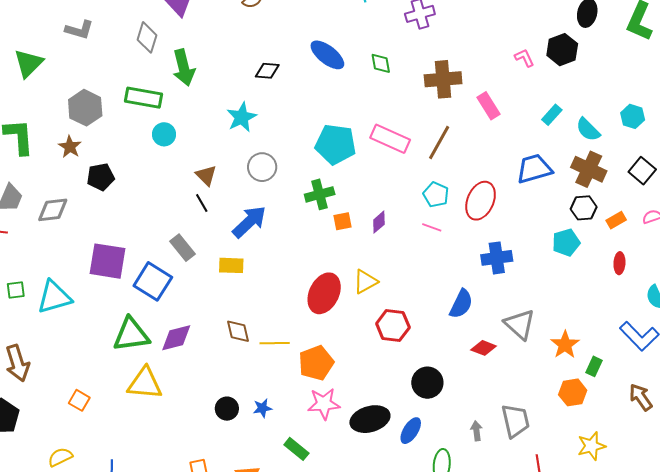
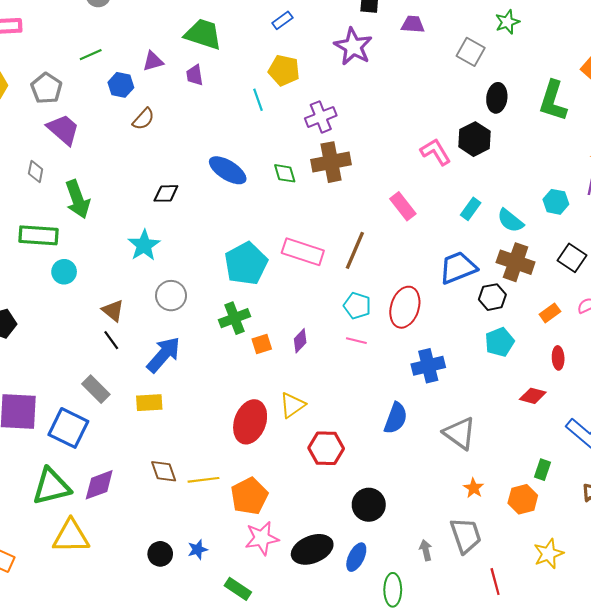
gray diamond: (147, 37) -> (36, 172), size x0.7
pink L-shape: (524, 58) -> (436, 152), size x1.4
brown cross: (443, 79) -> (331, 162), moved
cyan pentagon: (336, 144) -> (246, 264), turned -30
black hexagon: (584, 208) -> (492, 297), moved
orange star: (565, 345) -> (474, 488), moved, size x0.7
red diamond: (484, 348) -> (533, 396), moved

